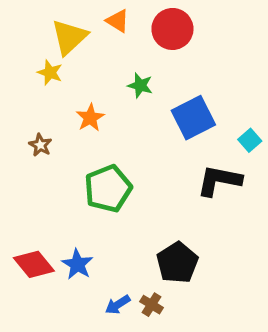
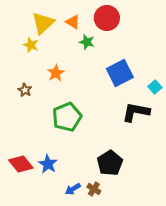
orange triangle: (118, 21) -> (73, 22), moved
green star: (140, 85) -> (87, 42), moved

